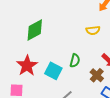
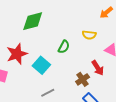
green semicircle: (75, 61) -> (64, 47), moved

